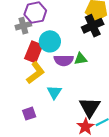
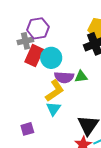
red rectangle: (34, 52) -> (34, 56), moved
yellow L-shape: (36, 73) -> (55, 91), moved

